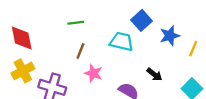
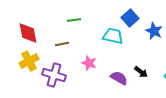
blue star: (170, 36) -> (154, 31), turned -30
brown line: (80, 51) -> (62, 44), moved, turned 56
black arrow: (154, 74) -> (141, 72), moved

